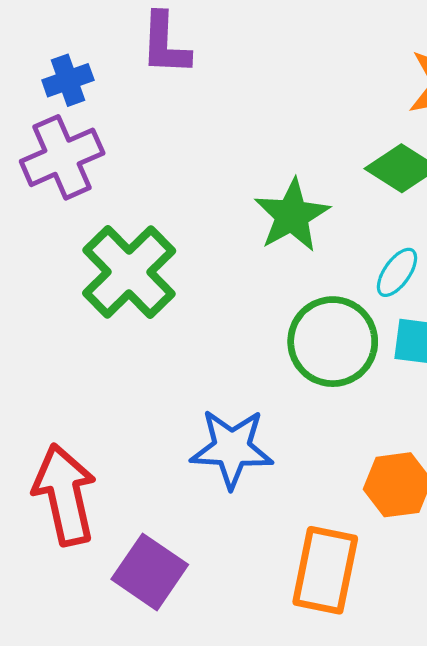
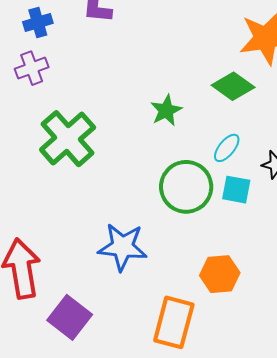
purple cross: (62, 157) -> (32, 68), size x0.7
green star: (292, 215) -> (166, 110), size x0.7

